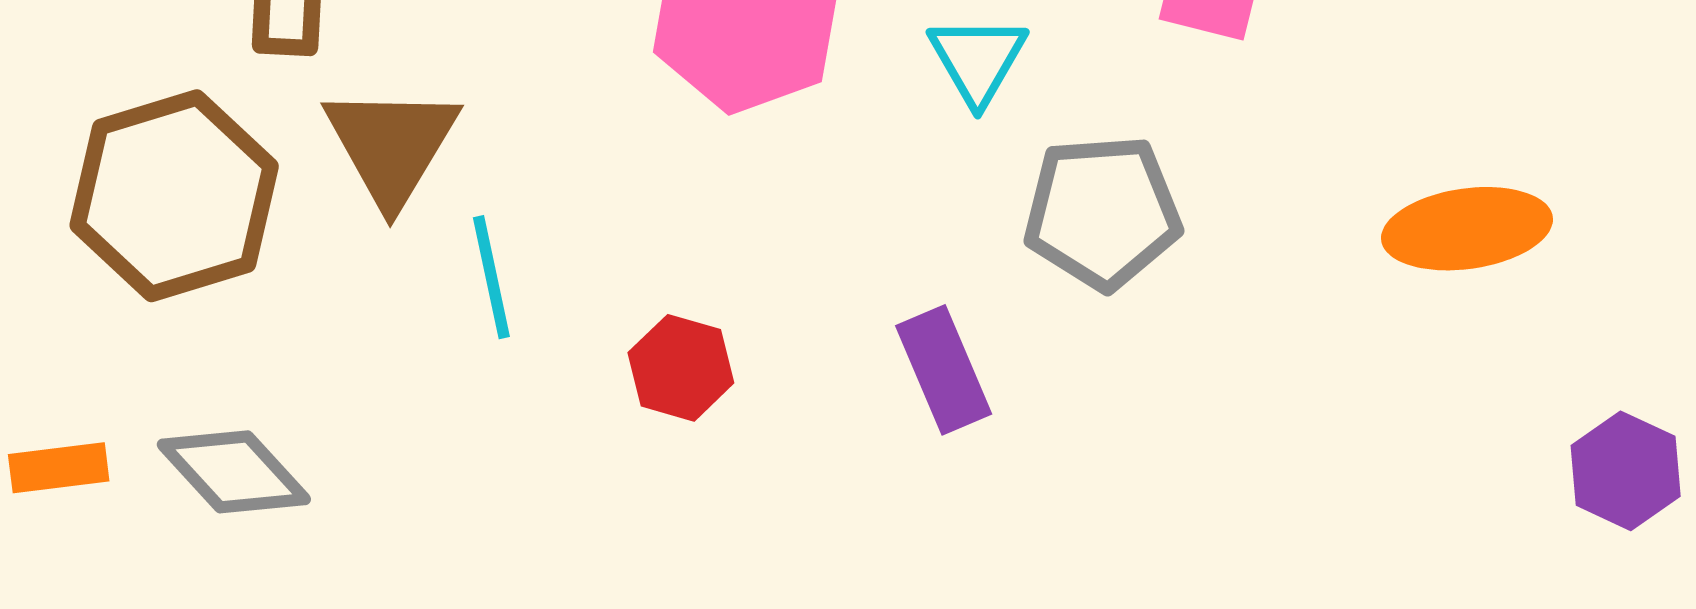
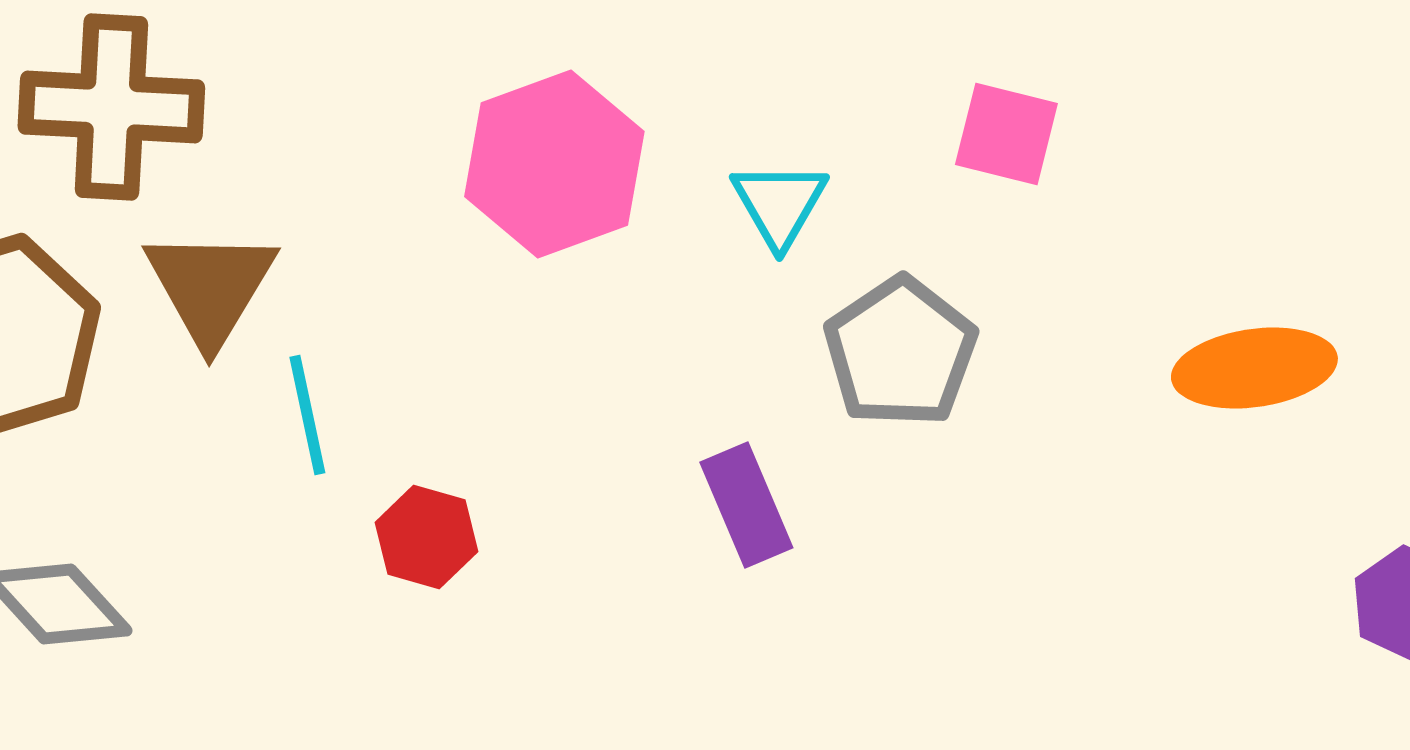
gray pentagon: (1102, 212) -> (900, 352), turned -30
red hexagon: (681, 368) -> (426, 537), moved

